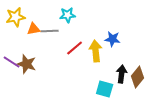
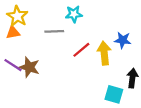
yellow star: (16, 17) -> (17, 16), turned -30
orange triangle: (34, 29) -> (13, 32), moved

